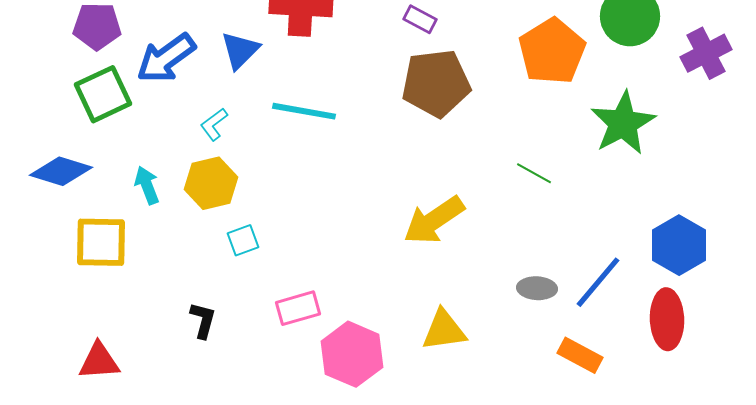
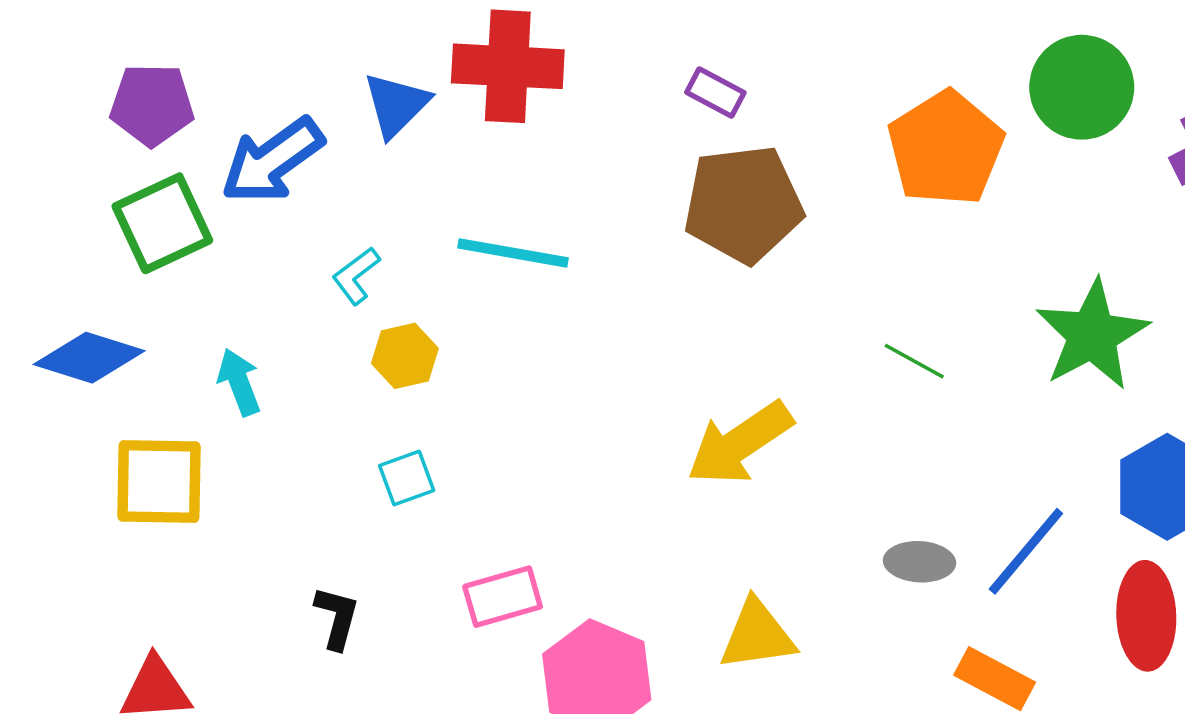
blue triangle: (240, 50) -> (396, 105), moved
green star: (623, 123) -> (1092, 335), moved
yellow hexagon: (211, 183) -> (405, 356), moved, size x0.7

